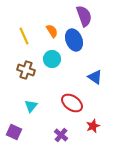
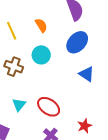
blue ellipse: (74, 40) -> (77, 42), moved, turned 65
red ellipse: (72, 103) -> (49, 107), moved

